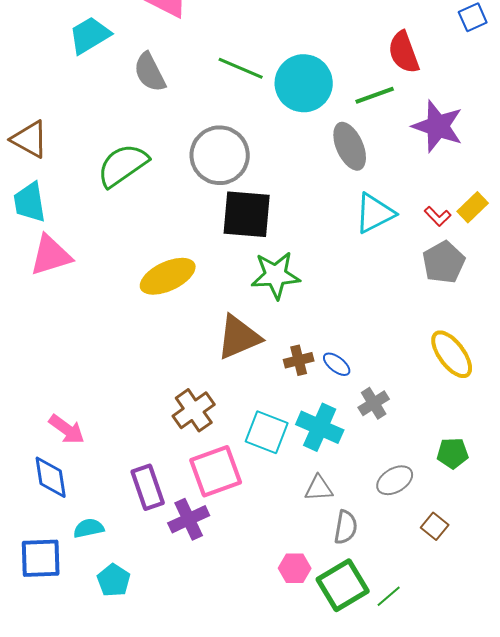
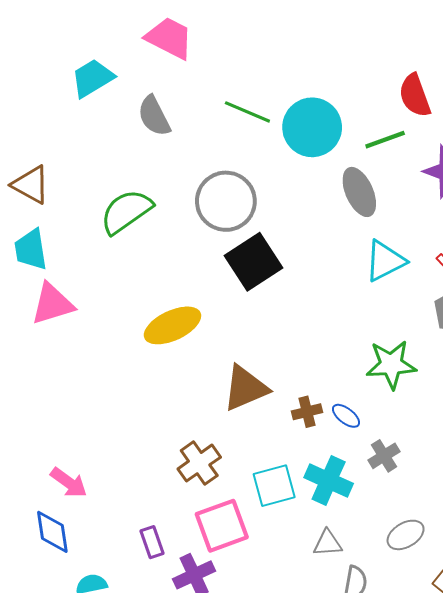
black square: (247, 214) -> (254, 262), turned -38
green star: (276, 275) -> (391, 364), moved
cyan square: (267, 432) -> (274, 486), turned -36
purple rectangle: (148, 487) -> (152, 542), size x0.7

